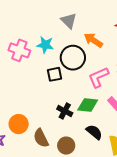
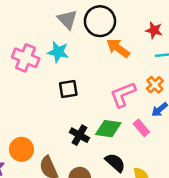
gray triangle: (69, 21) -> (67, 19), moved
black circle: (73, 58) -> (100, 21), moved

